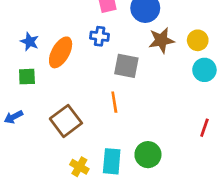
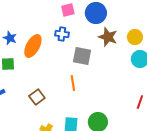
brown star: (161, 40) -> (108, 37), turned 30
brown square: (66, 121) -> (37, 97), size x0.7

